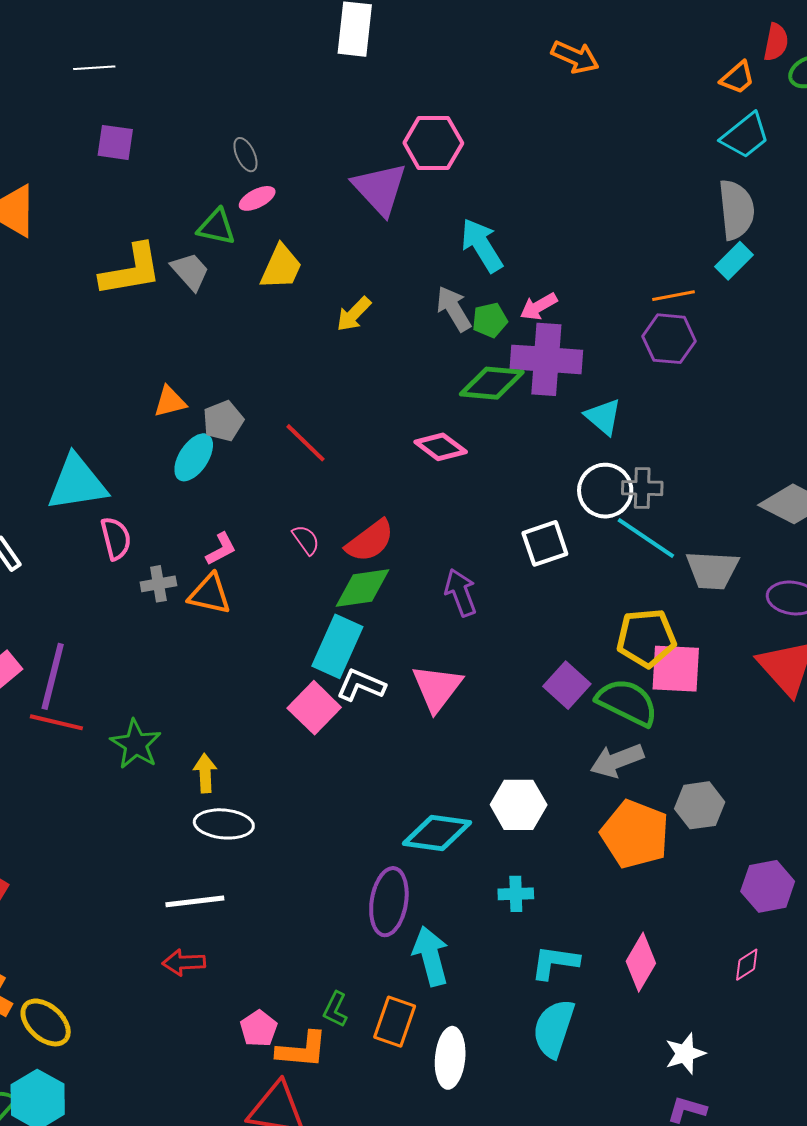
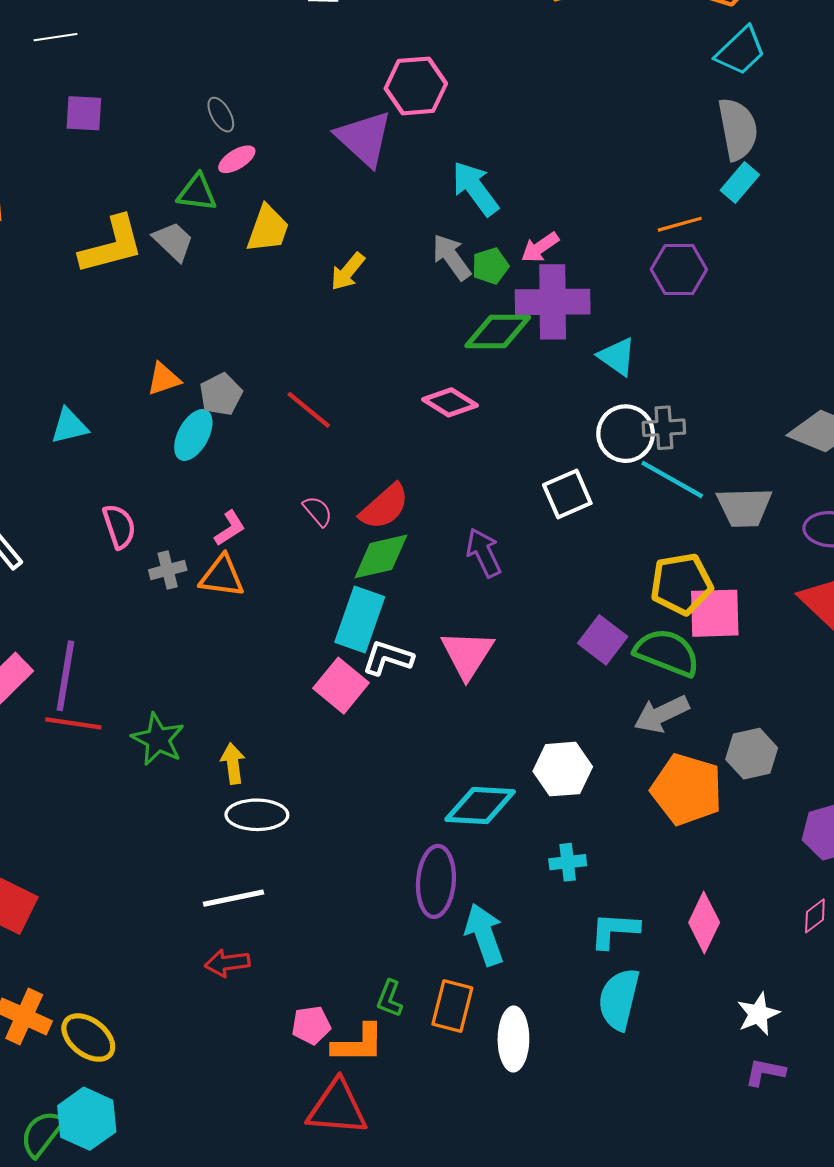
cyan triangle: (77, 483) -> (69, 426), moved, size x0.6
pink pentagon: (259, 1028) -> (311, 1025), turned 30

